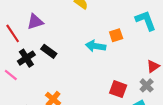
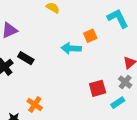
red square: (118, 89) -> (98, 88), turned -30

